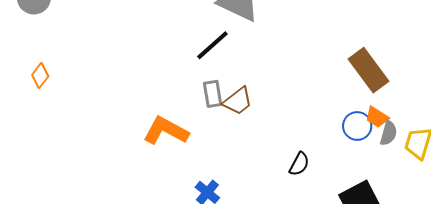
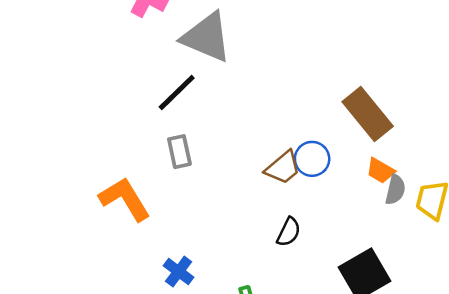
brown trapezoid: (238, 101) -> (283, 168), moved
blue circle: (357, 126) -> (312, 159), moved
orange L-shape: (166, 131) -> (125, 199), turned 33

